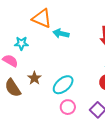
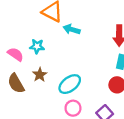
cyan star: (21, 43) -> (37, 46), moved

